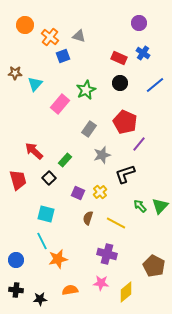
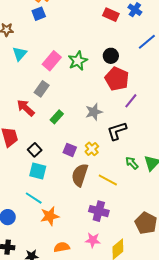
blue square: (63, 56) -> (39, 14), moved
black circle: (120, 83) -> (111, 56), moved
cyan triangle: (35, 84) -> (20, 54), moved
green star: (86, 90) -> (78, 61), moved
gray rectangle: (89, 129) -> (42, 89), moved
black square: (49, 178) -> (35, 150), moved
brown semicircle: (88, 218) -> (80, 175), size x1.6
cyan line: (42, 241) -> (34, 198), turned -30

